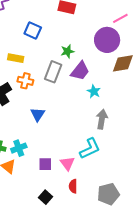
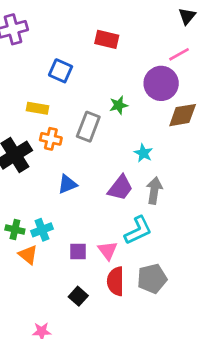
green star: (67, 51) -> (119, 105), moved
purple trapezoid: (80, 71) -> (120, 188), moved
blue triangle: (38, 114) -> (67, 184), turned 35
red semicircle: (73, 186) -> (116, 281), size x1.5
gray pentagon: (108, 194) -> (152, 279), moved

